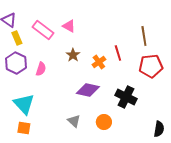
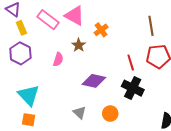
pink triangle: (69, 26) -> (75, 16), size x1.5
red line: (118, 53) -> (131, 63), moved
orange cross: (99, 62) -> (101, 30), moved
pink semicircle: (41, 69) -> (58, 59), moved

